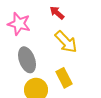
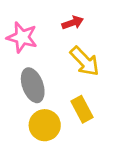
red arrow: (57, 13) -> (73, 23), turned 119

